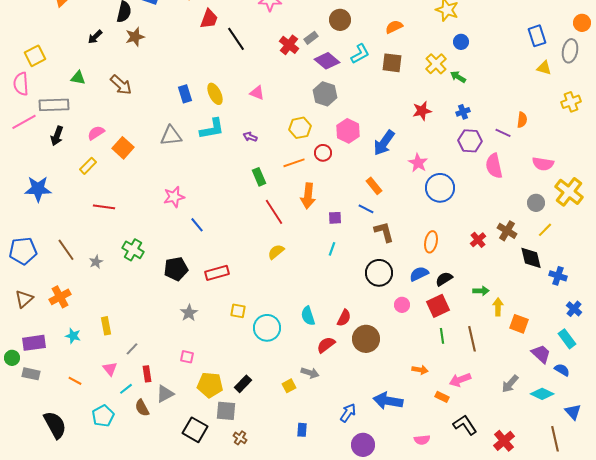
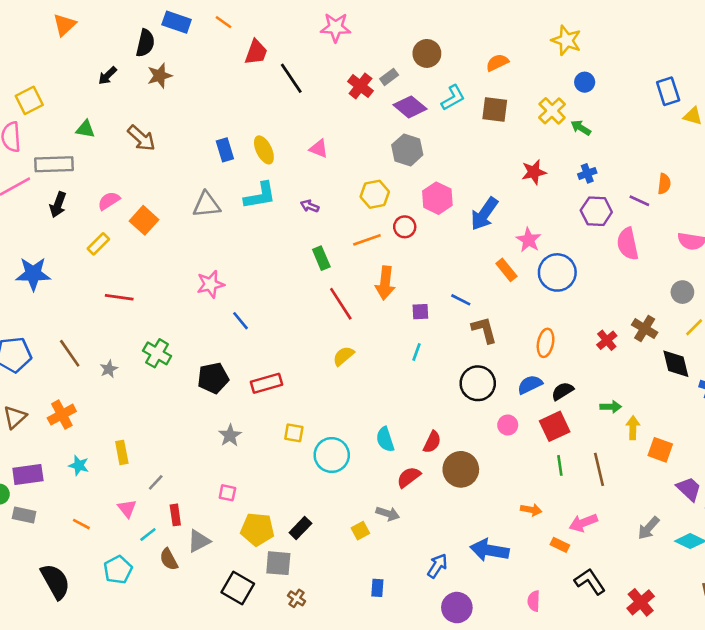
blue rectangle: (537, 36) -> (668, 91), moved
orange rectangle: (374, 186) -> (506, 270), moved
pink semicircle: (422, 440) -> (534, 601), turned 98

